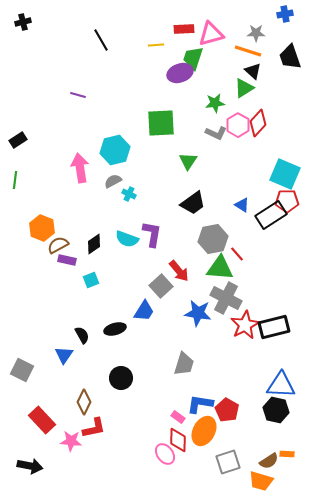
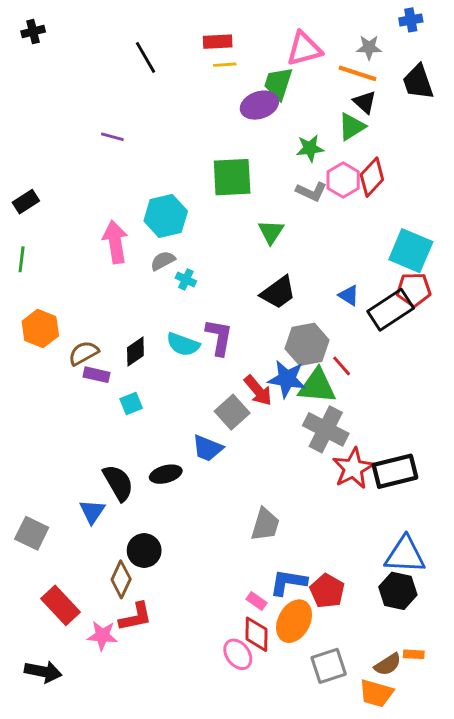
red rectangle: (184, 29) -> (218, 42), moved
orange hexagon: (42, 228) -> (40, 329), moved
blue trapezoid: (144, 311) -> (208, 448), turned 80
blue star: (198, 313) -> (287, 379), moved
black semicircle: (82, 335) -> (118, 483), size x1.5
black circle: (121, 378) -> (144, 551), moved

